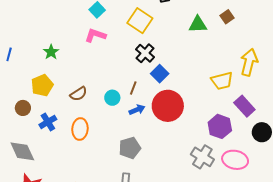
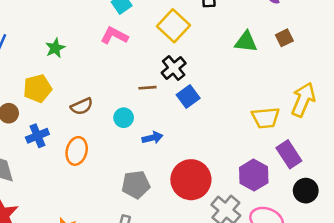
brown line: (133, 88) -> (147, 88), moved, turned 56
red circle: (168, 106) -> (191, 180), moved

